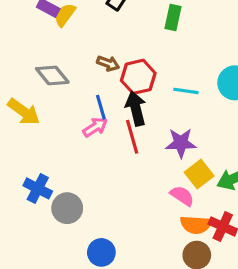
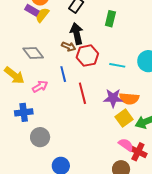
black arrow: (136, 108) -> (77, 34), moved
pink arrow: (95, 127) -> (40, 87), moved
blue cross: (38, 188) -> (24, 112), moved, turned -36
pink semicircle: (182, 196) -> (126, 145), moved
orange semicircle: (196, 225) -> (129, 99), moved

